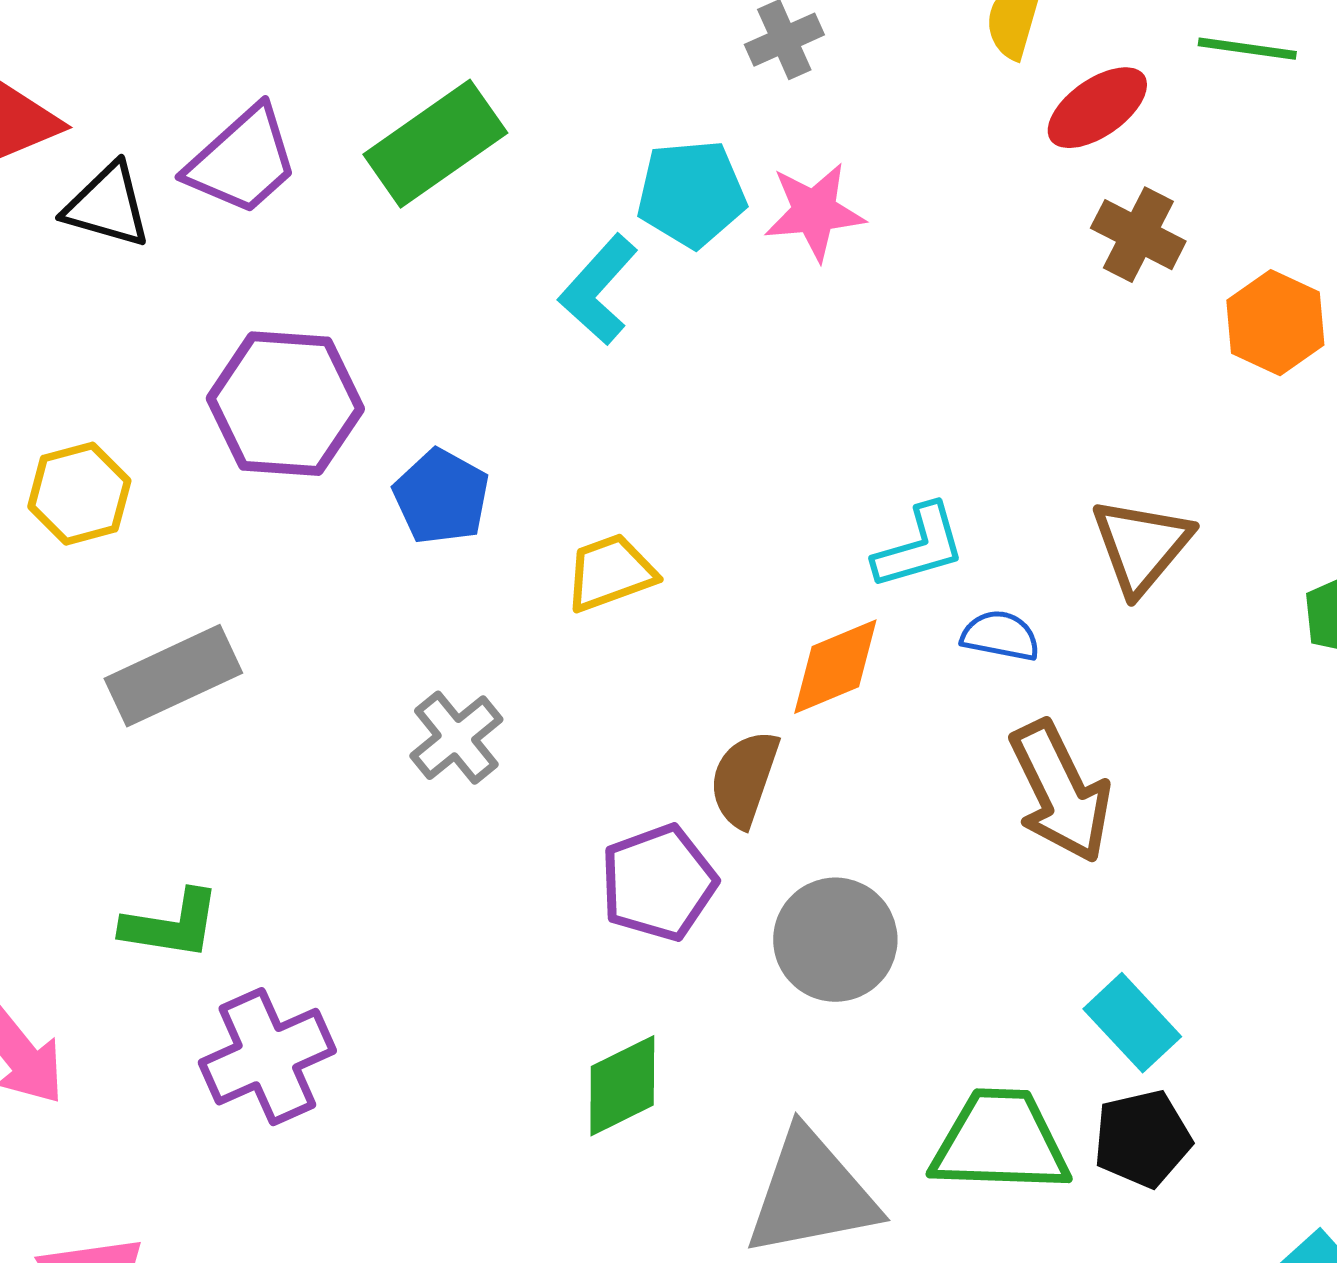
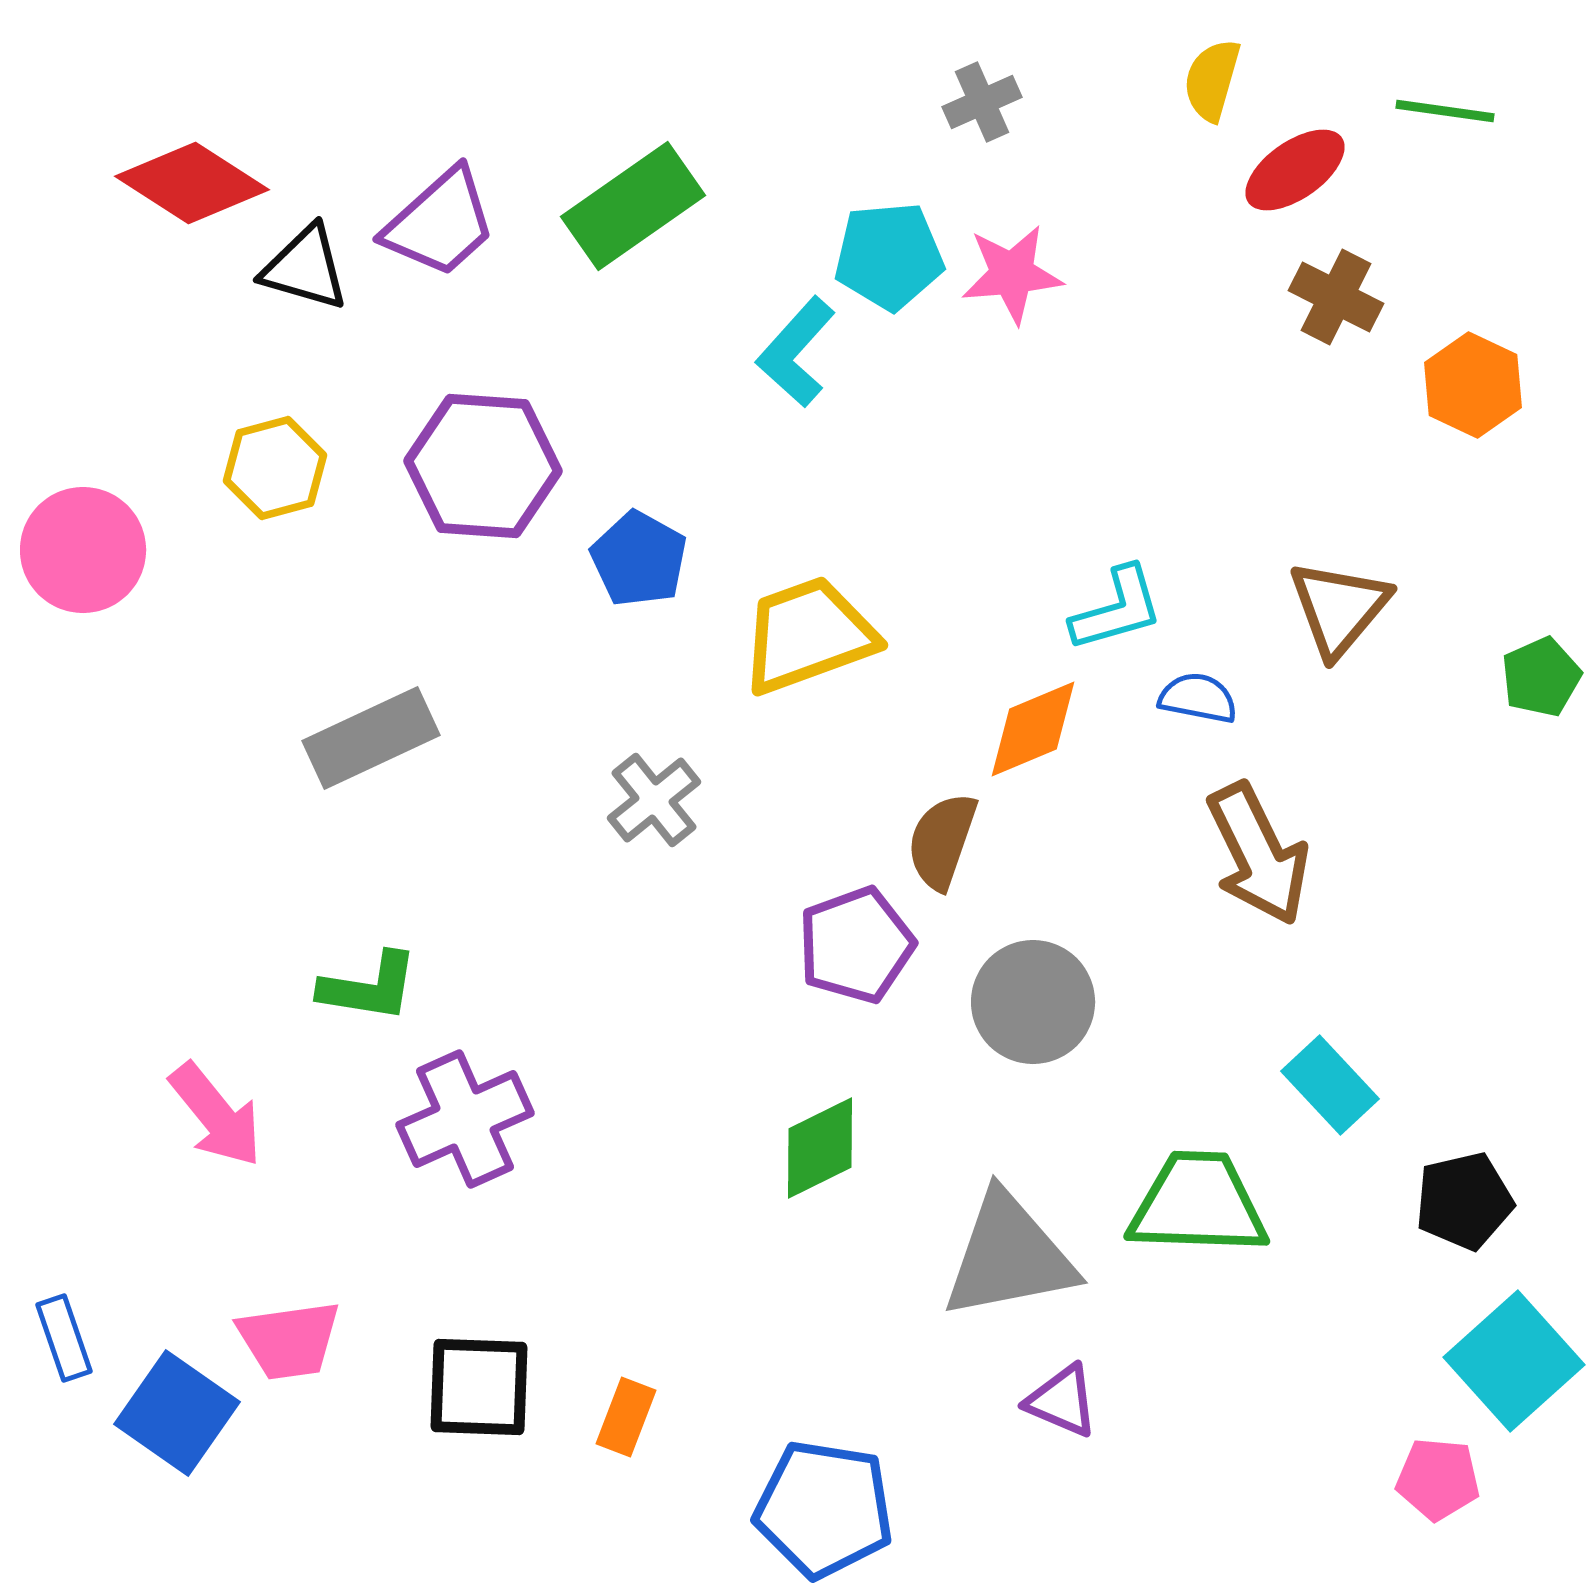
yellow hexagon: (79, 494) -> (275, 468), moved
yellow trapezoid: (610, 573) -> (808, 635), size x1.5
black pentagon: (1142, 1139) -> (1464, 1201), moved

